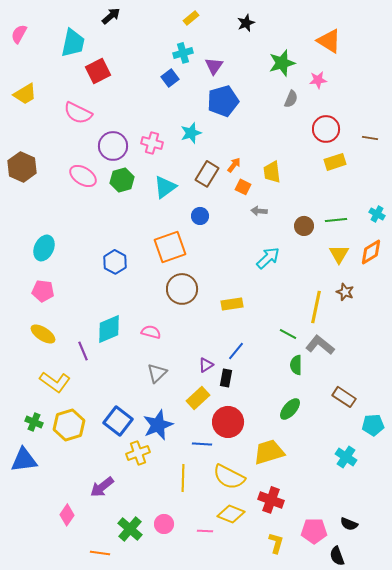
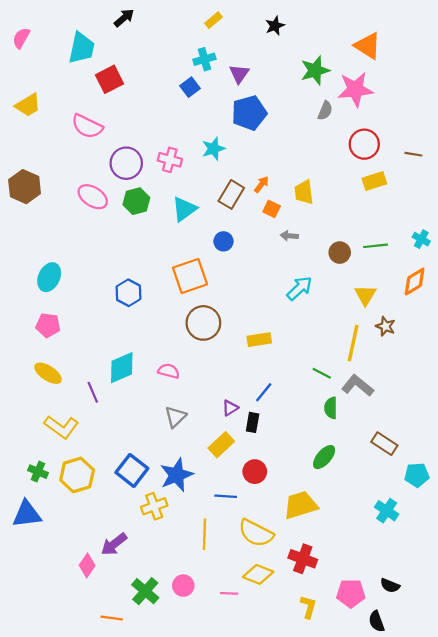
pink star: (318, 80) -> (355, 89), size x1.8
yellow triangle: (339, 254) -> (365, 295), moved
red circle: (228, 422) -> (255, 472), size x0.7
pink diamond: (67, 515) -> (87, 565), moved

